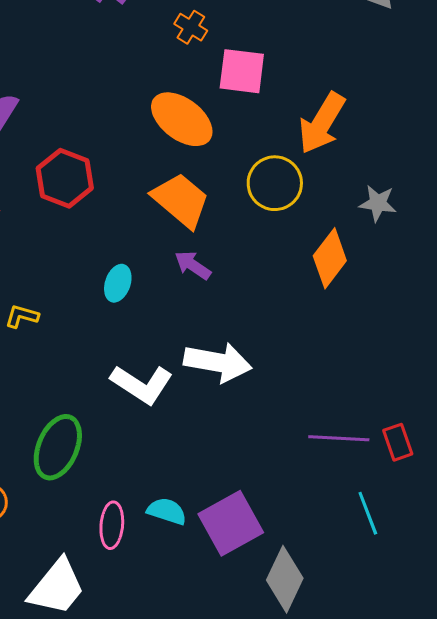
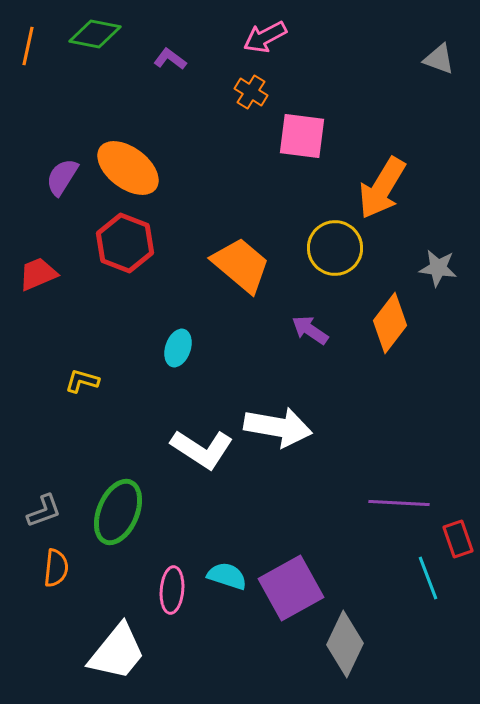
orange ellipse: (182, 119) -> (128, 168), moved
purple arrow: (193, 265) -> (310, 330), moved
red rectangle: (398, 442) -> (458, 539), moved

